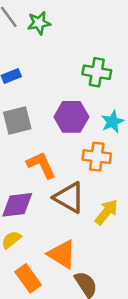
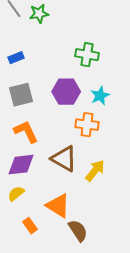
orange L-shape: (41, 165) -> (26, 132), moved
orange rectangle: (28, 278) -> (30, 226), size x0.7

